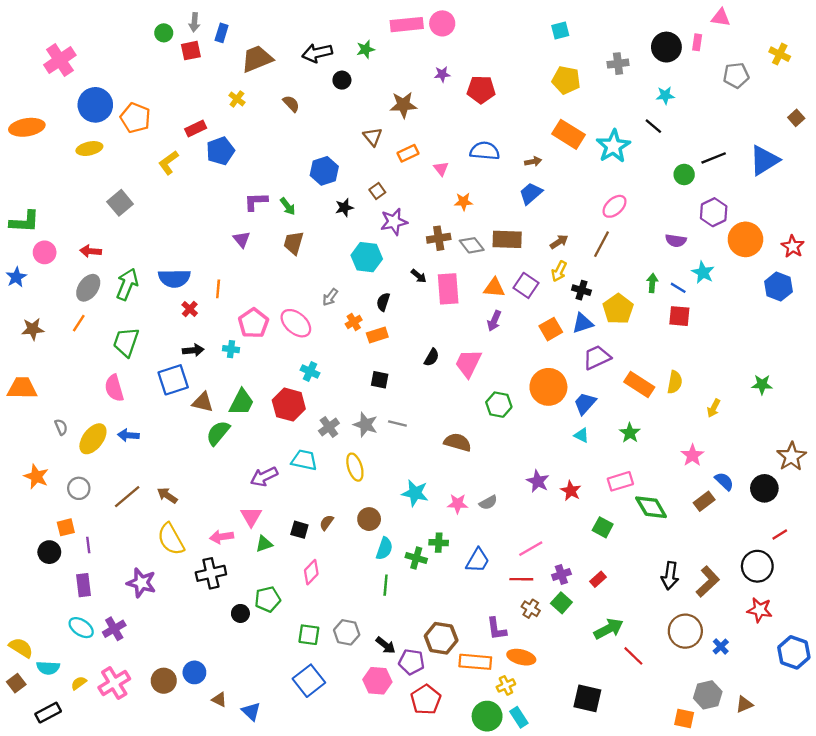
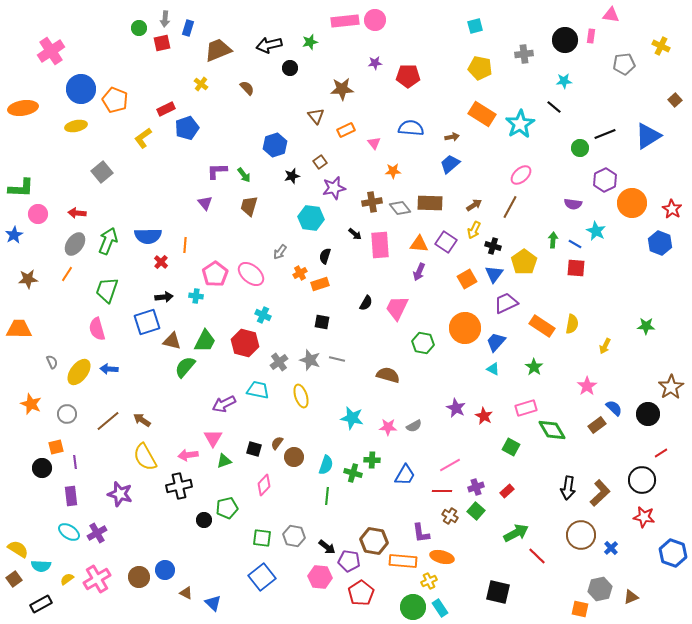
blue triangle: (583, 323) -> (494, 274), turned -36
brown circle: (369, 519) -> (294, 457), moved

